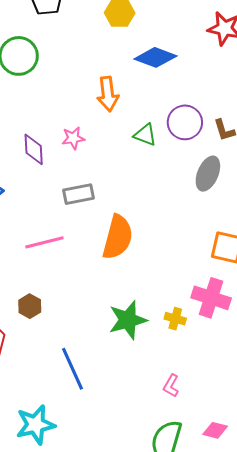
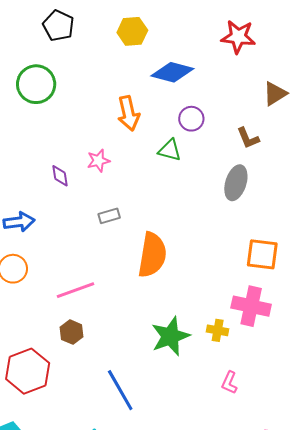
purple circle: (185, 122) -> (191, 119), moved, size x0.7
purple diamond: (34, 149) -> (60, 176), size x0.7
gray rectangle: (79, 194) -> (109, 216), size x0.7
pink line: (44, 242) -> (75, 290), moved
pink L-shape: (171, 386) -> (229, 383), moved

